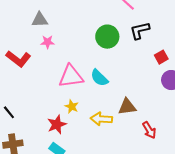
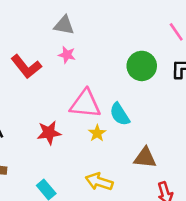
yellow star: (72, 107) -> (97, 133), moved
yellow arrow: (101, 119) -> (99, 182), moved
red star: (57, 124) -> (49, 133), moved

